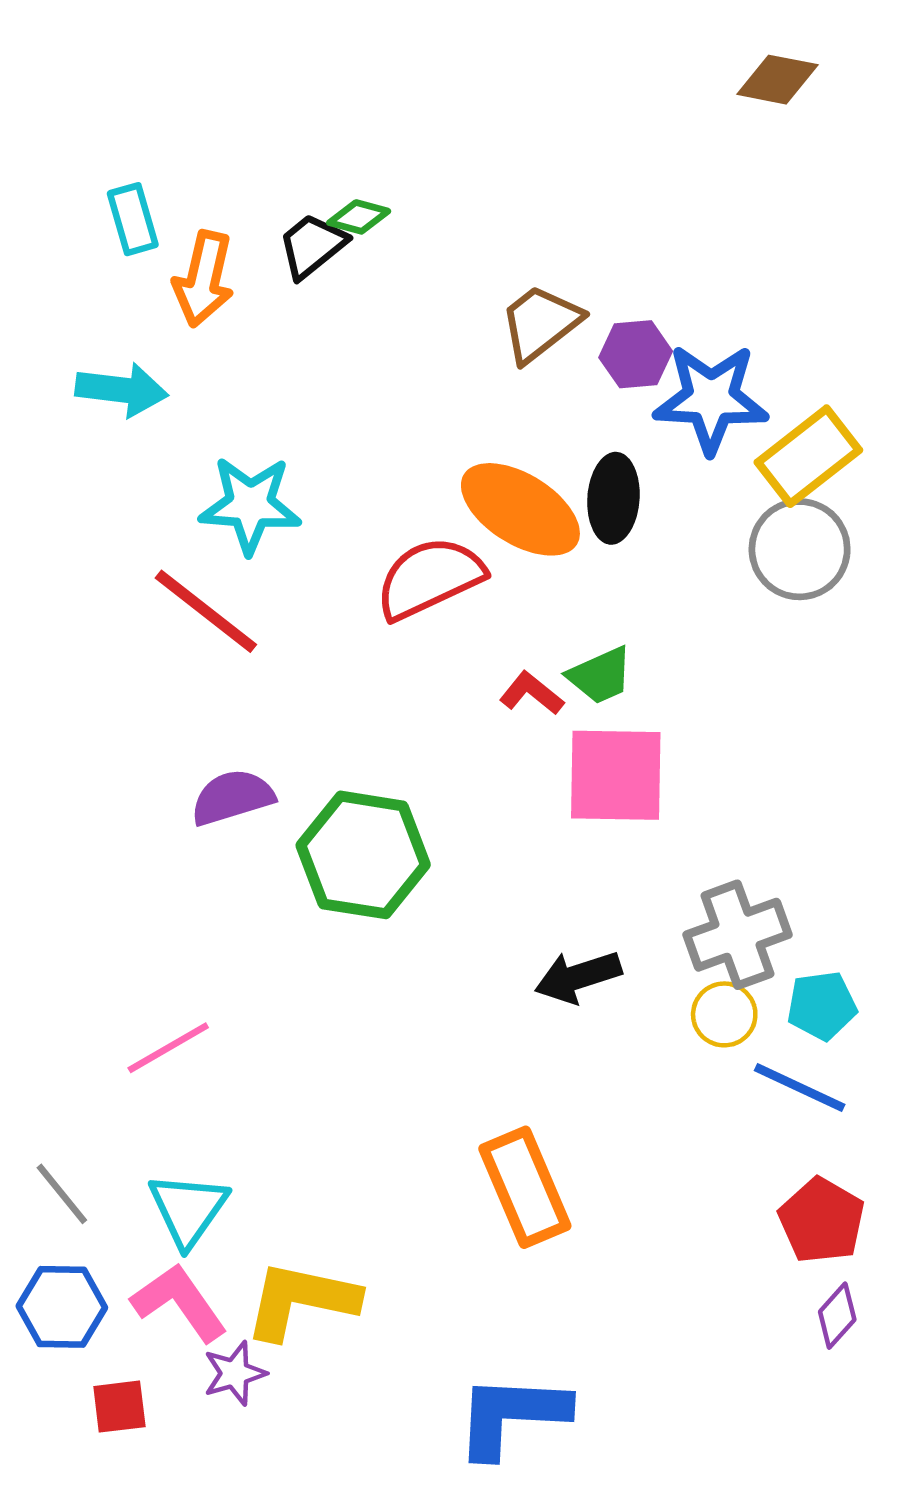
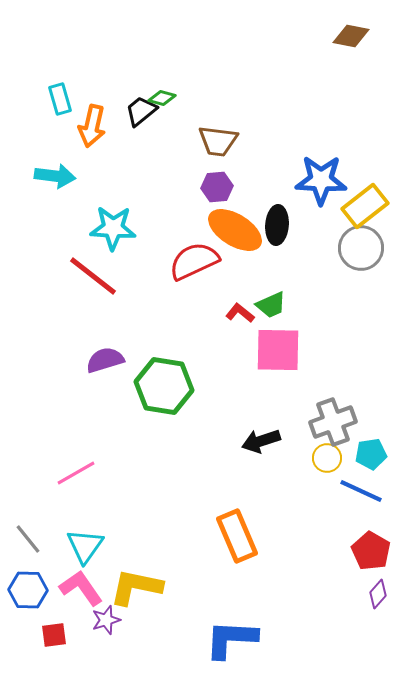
brown trapezoid: (540, 323) -> (218, 141), moved, turned -135
purple hexagon: (636, 354) -> (217, 187), moved

